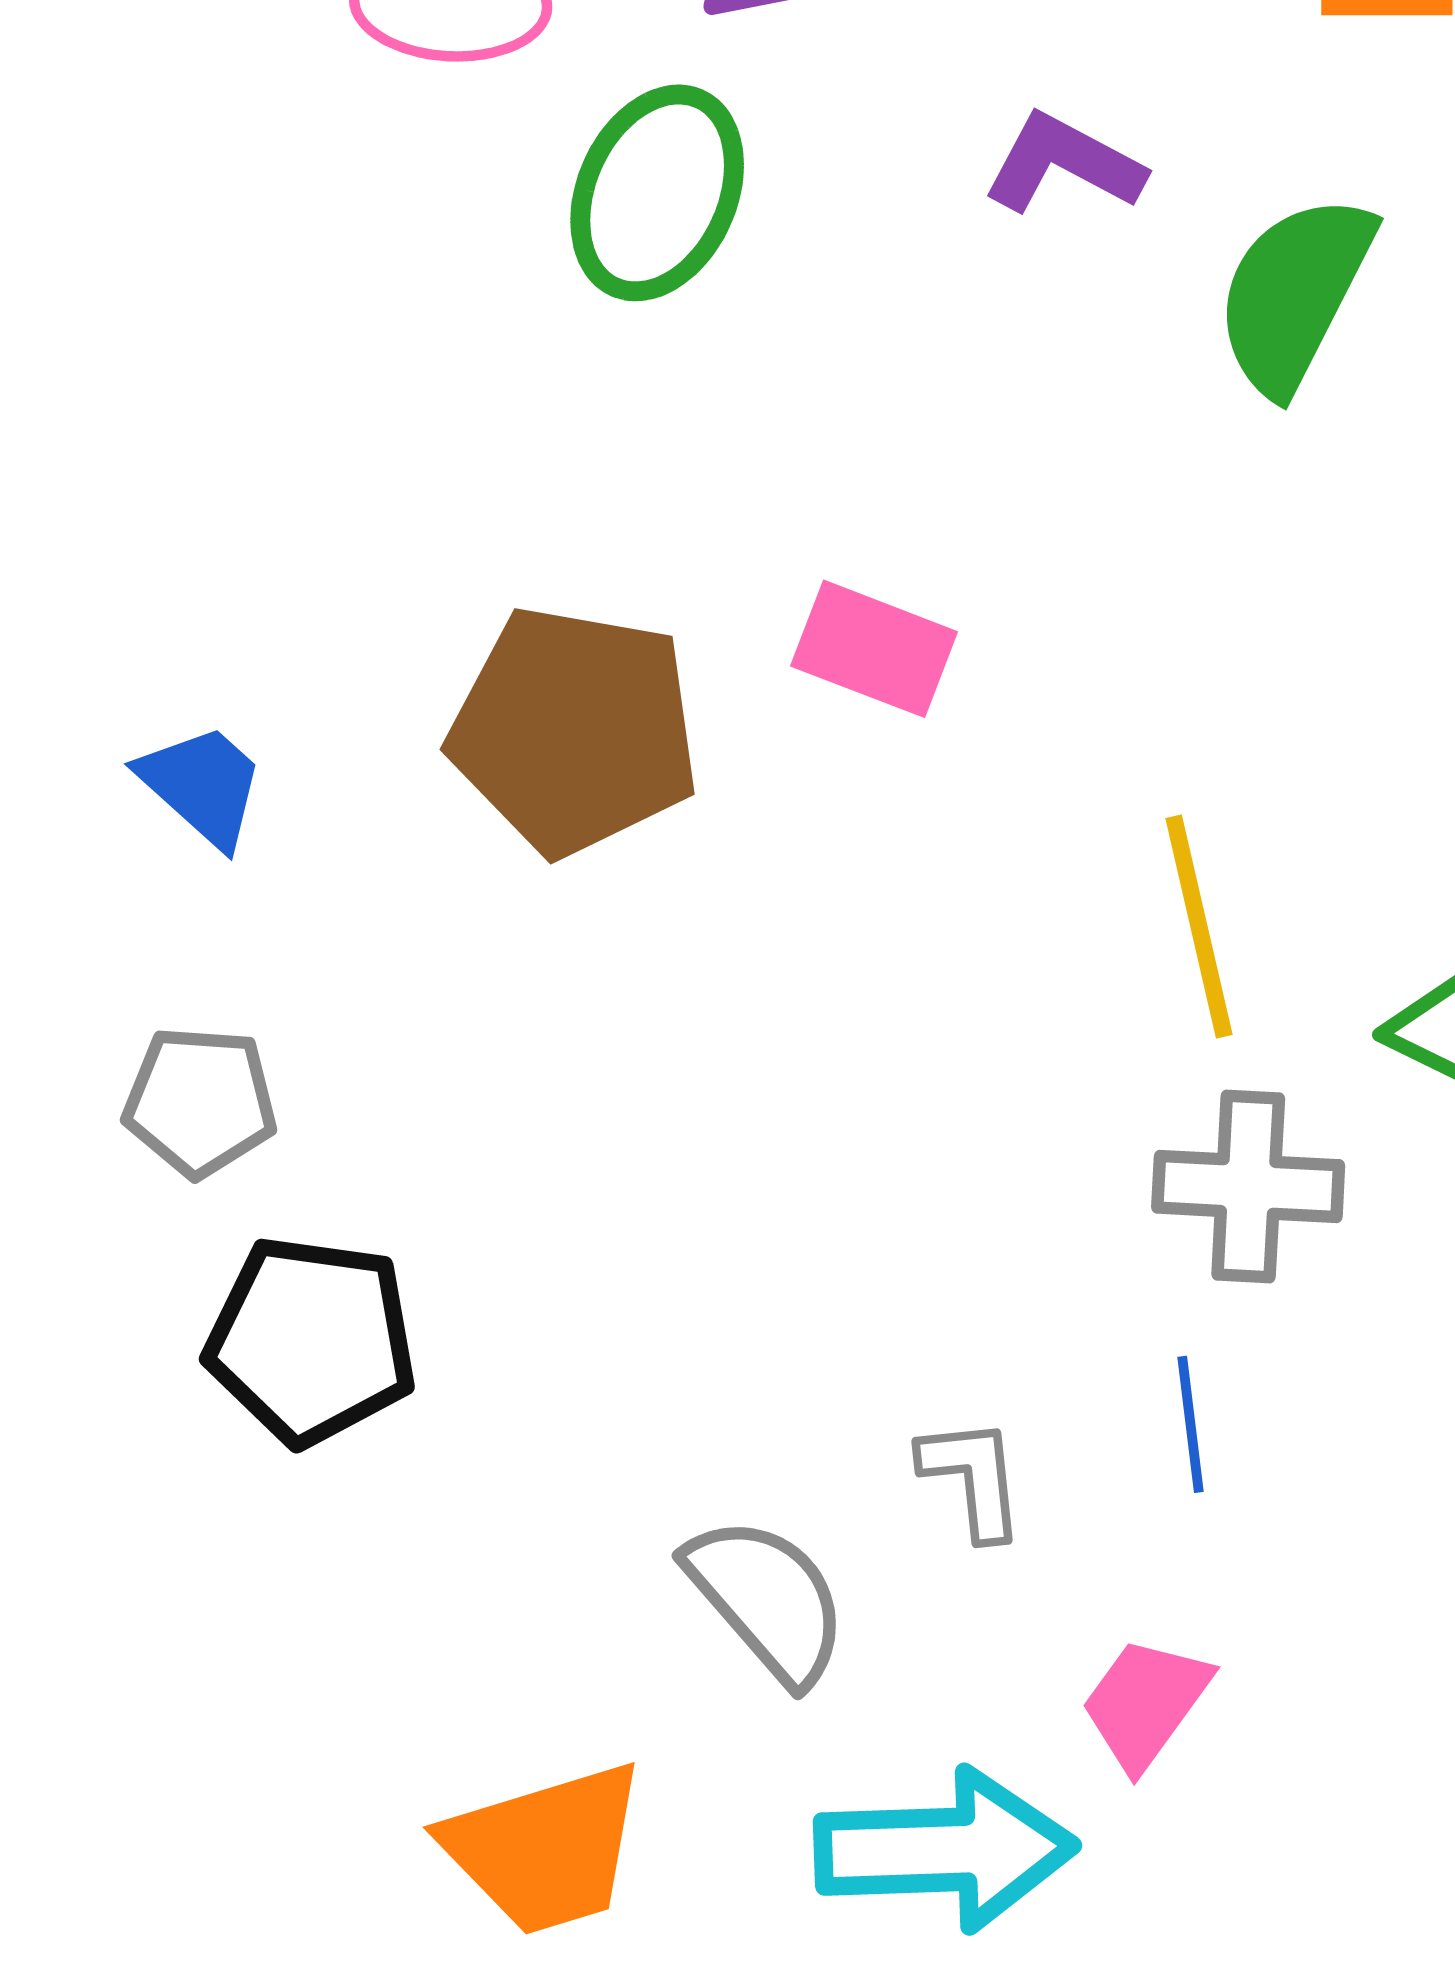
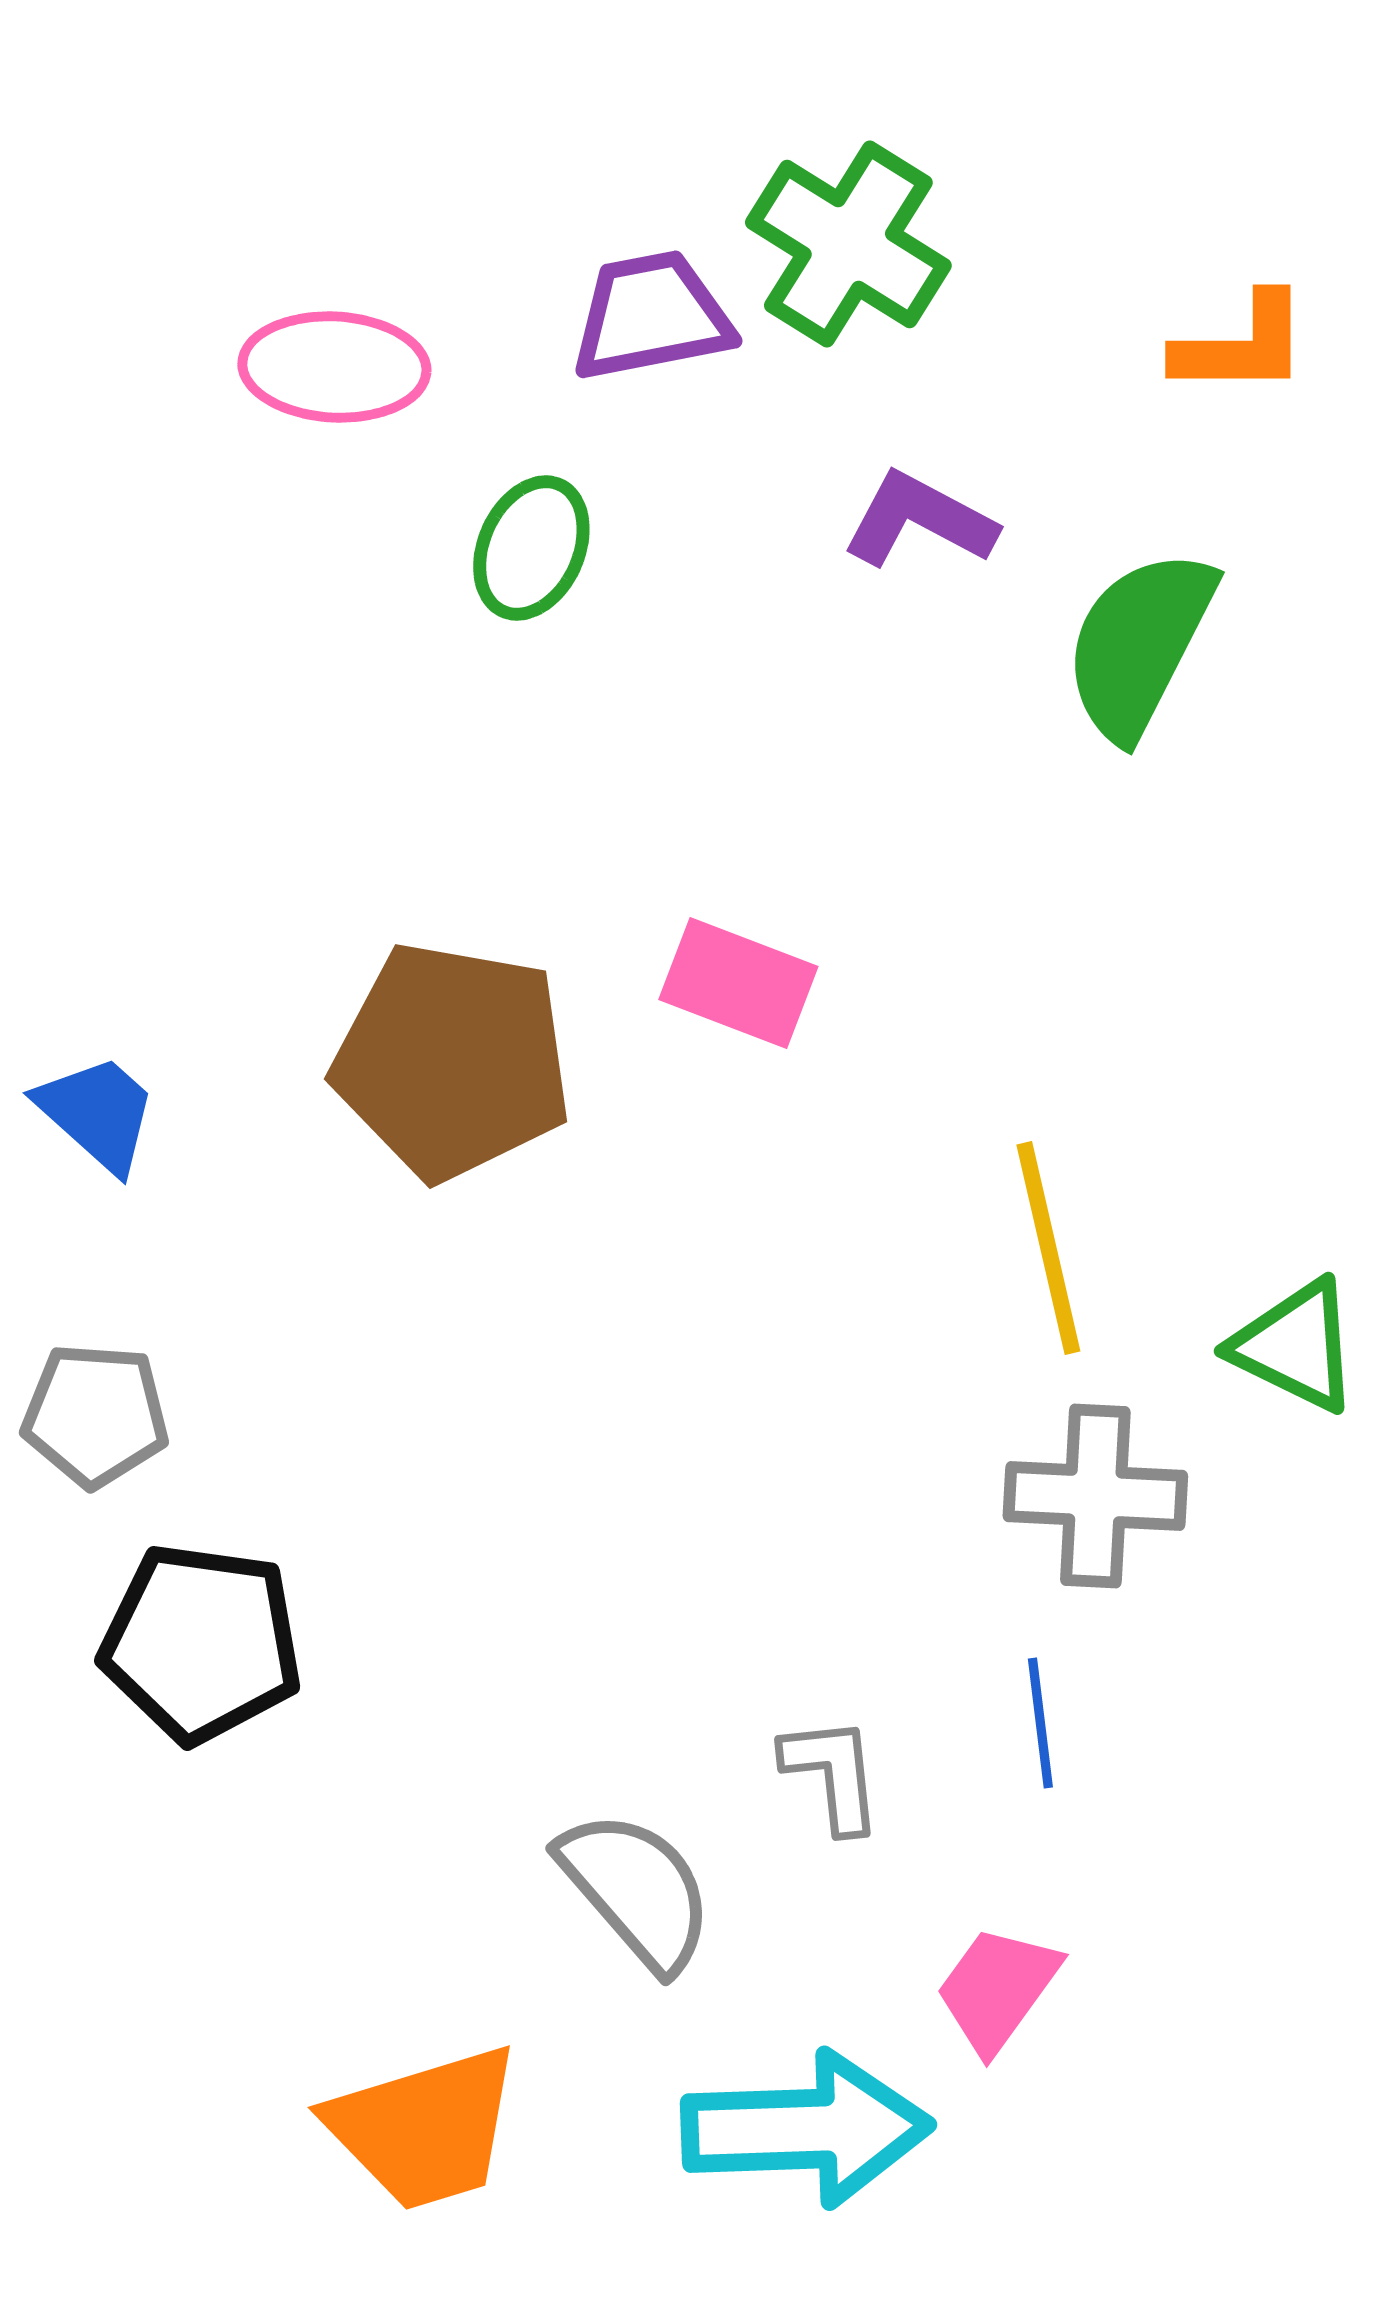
green ellipse: (657, 193) -> (531, 548), size x0.7

